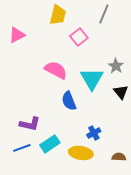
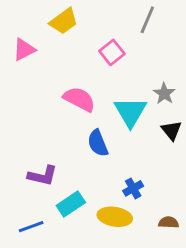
yellow trapezoid: (58, 15) -> (64, 21), moved, turned 40
blue line: (22, 148) -> (31, 227), moved

